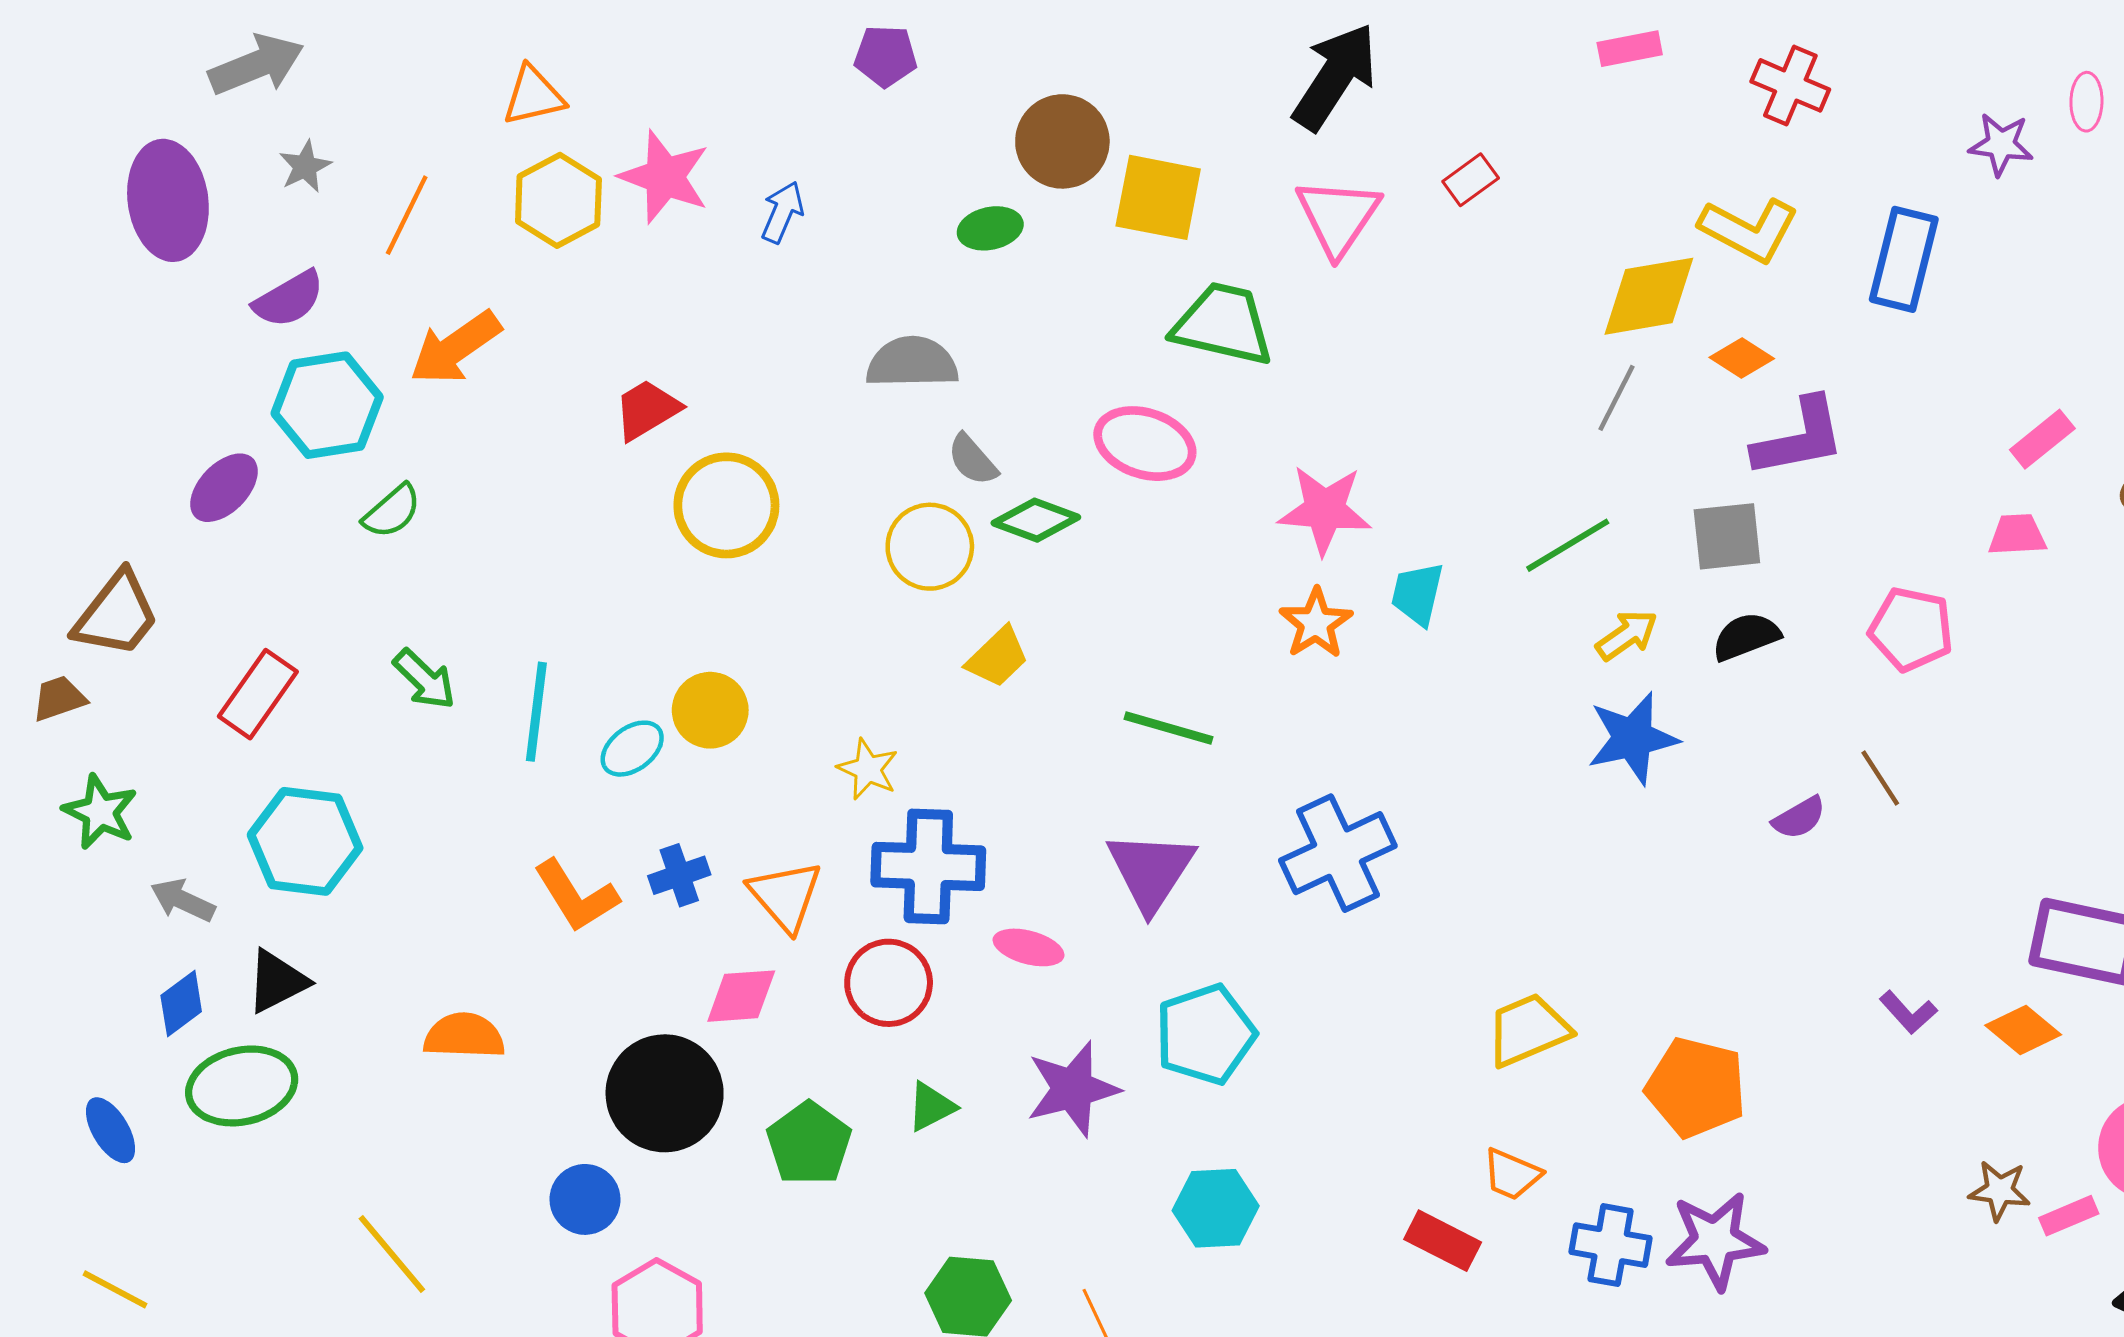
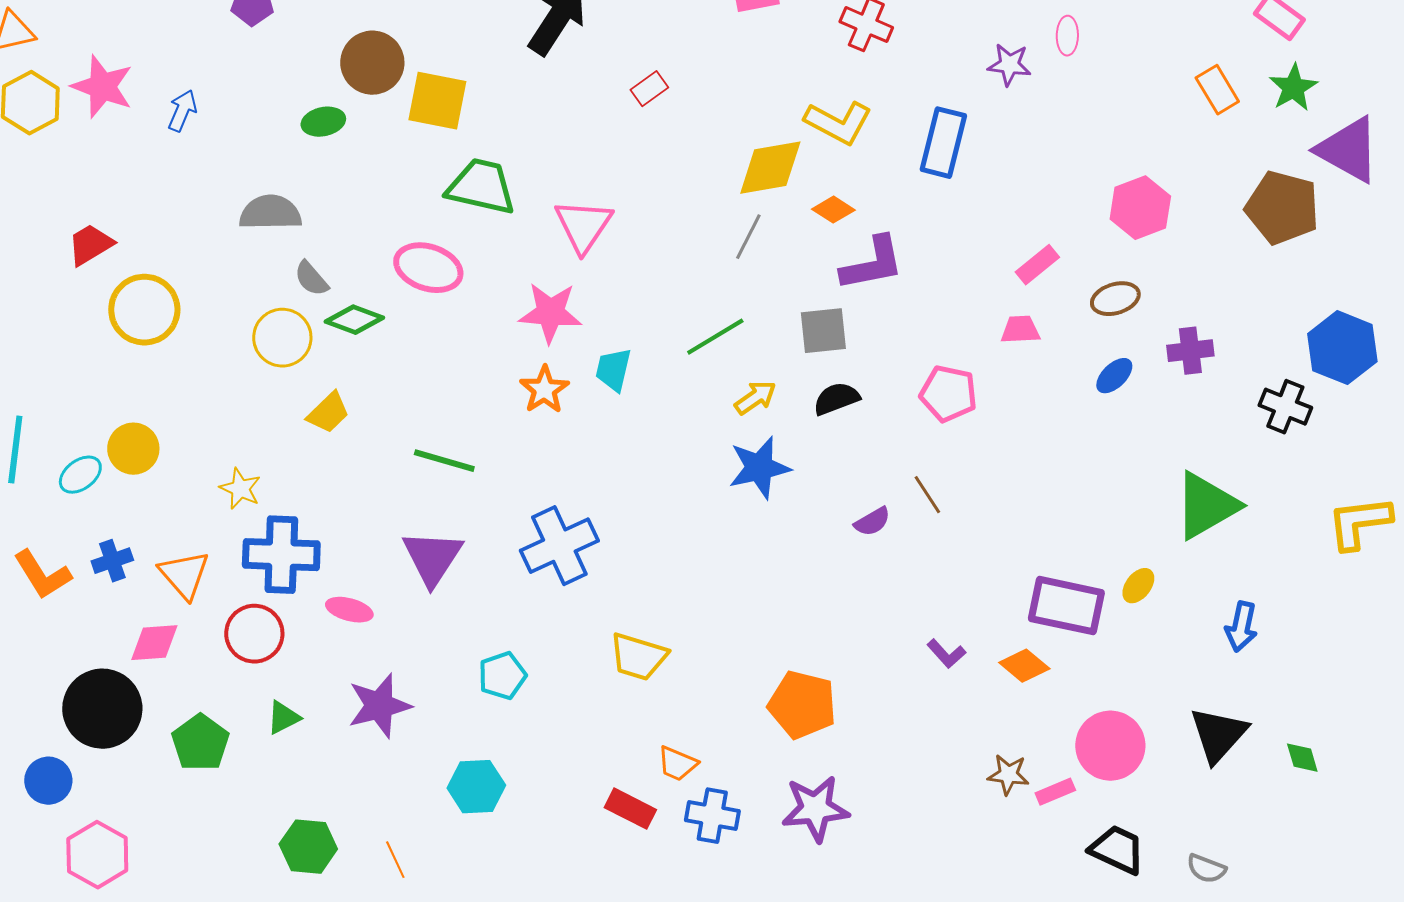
pink triangle: (1338, 217) -> (583, 226), moved
yellow trapezoid: (1528, 1030) -> (638, 657), moved, turned -140
cyan pentagon: (1205, 1034) -> (502, 676), moved, size x0.7
blue cross: (1611, 1245) -> (712, 816), moved

